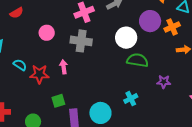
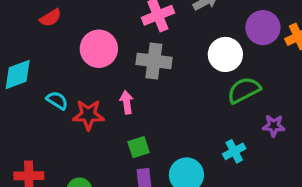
pink circle: (47, 33) -> (99, 49), size x1.5
green semicircle: (137, 60) -> (244, 90), turned -35
purple star: (164, 82) -> (274, 126), moved
green square: (58, 101) -> (139, 147), moved

